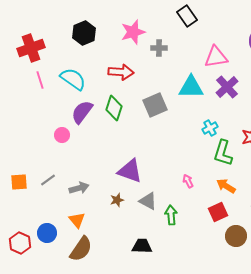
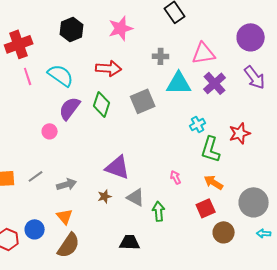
gray cross: (159, 48) -> (161, 56), moved

